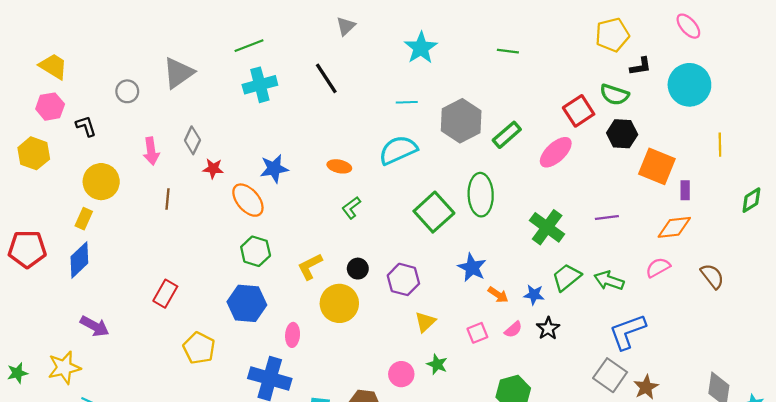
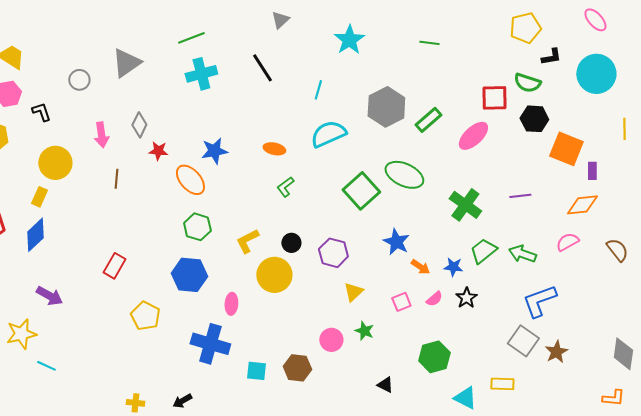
cyan line: (407, 102) -> (318, 90), moved, turned -72
red square: (579, 111) -> (494, 98), turned 32
green ellipse: (481, 195) -> (404, 175), turned -63

